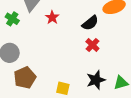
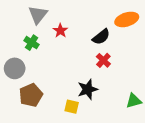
green cross: (12, 19) -> (32, 43), moved
black star: (96, 80) -> (88, 89), moved

